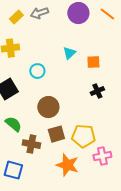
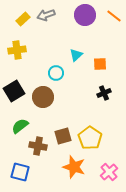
cyan circle: (37, 71) -> (56, 73), moved
brown circle: (48, 107) -> (43, 97), moved
green semicircle: (13, 124) -> (20, 126), turned -78
yellow pentagon: (83, 136) -> (90, 138), turned 30
pink cross: (102, 156) -> (109, 172), moved, turned -30

